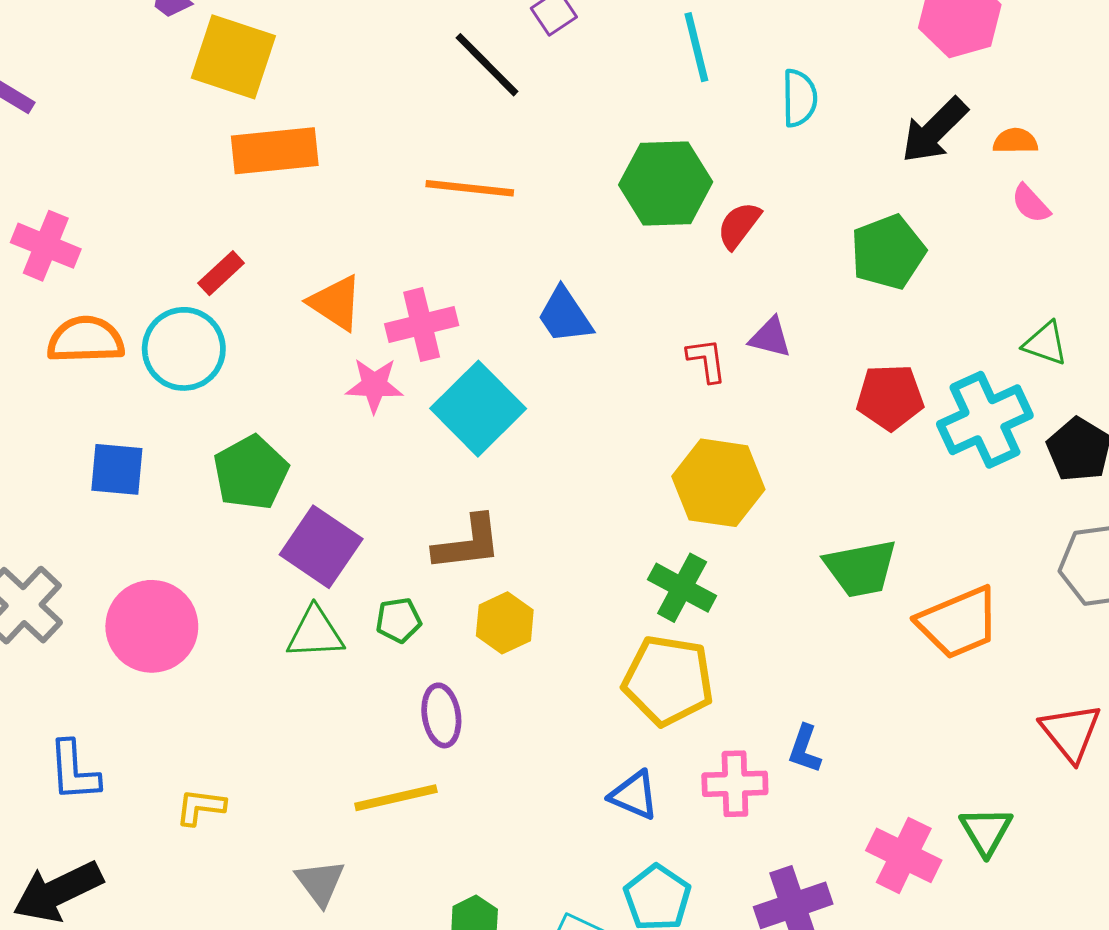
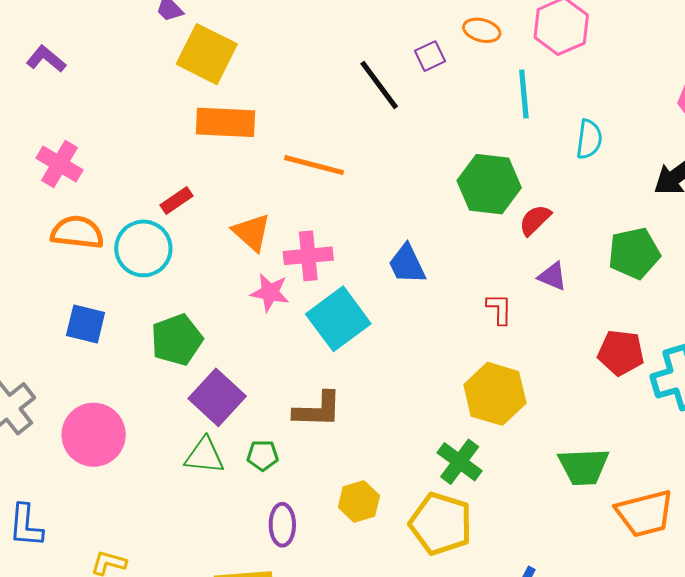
orange line: (470, 188) -> (314, 165), moved
purple triangle: (770, 337) -> (552, 276), moved
yellow hexagon: (505, 623) -> (359, 502), moved

